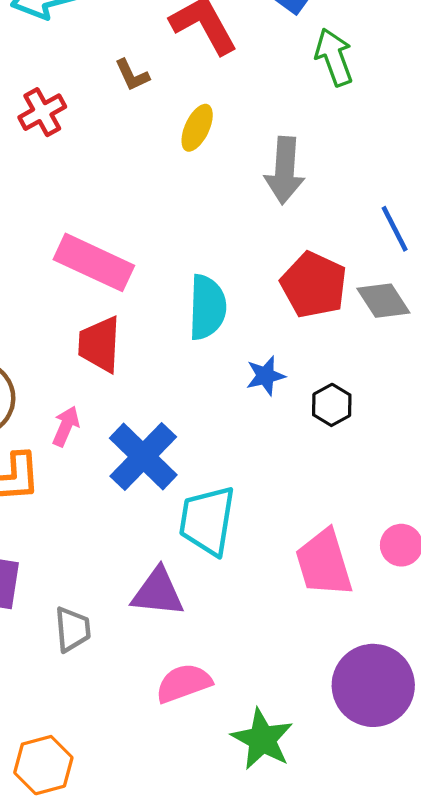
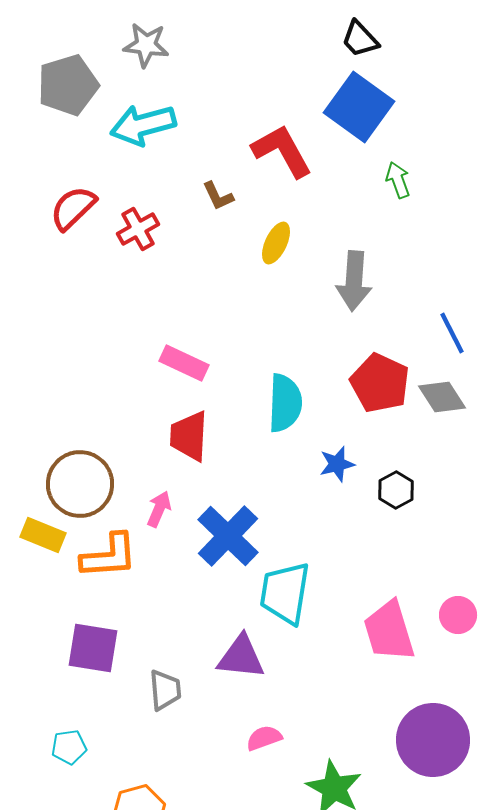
green arrow: (334, 57) -> (398, 180), size x0.7
pink rectangle: (94, 262) -> (184, 363), size x0.7
pink semicircle: (184, 683) -> (264, 738), size x0.7

